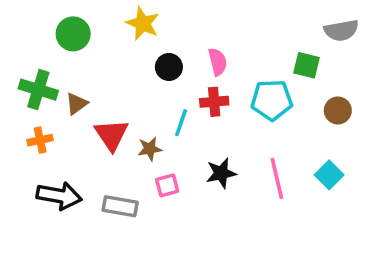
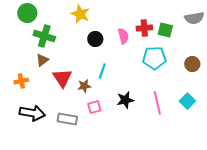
green circle: (73, 34) -> (27, 13), moved
green square: (306, 65) -> (165, 30), moved
green cross: (38, 90) -> (44, 36), moved
red cross: (214, 102) -> (144, 28), moved

